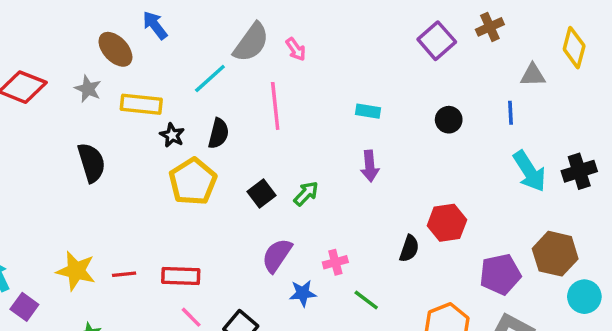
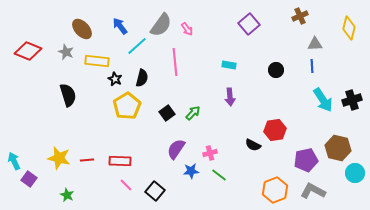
blue arrow: (155, 25) -> (120, 26), moved
purple square: (437, 41) -> (249, 24), moved
gray triangle: (533, 75) -> (315, 44), moved
black semicircle: (409, 249) -> (253, 145), turned 98
green line: (366, 300) -> (219, 175), moved

